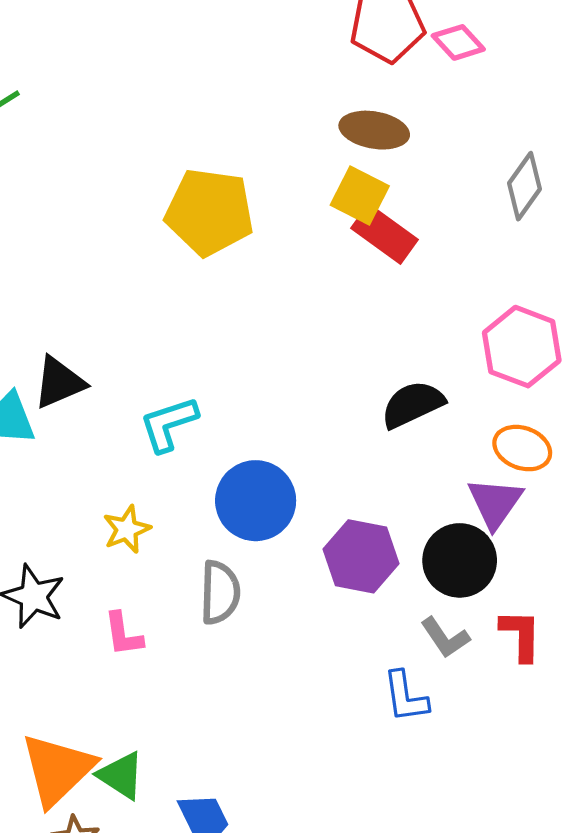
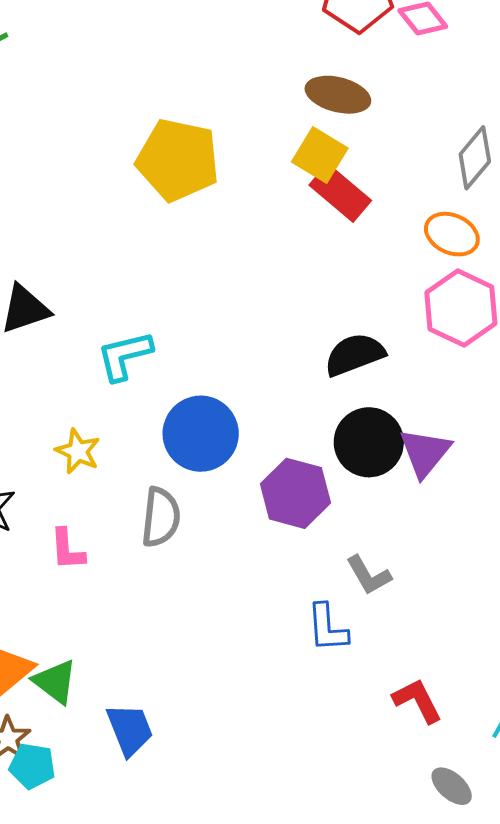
orange ellipse: (522, 448) -> (452, 234), moved
yellow star: (127, 529) -> (78, 451), turned -30
black circle: (460, 560) -> (369, 442), moved
red L-shape: (521, 635) -> (417, 701), moved, turned -32

